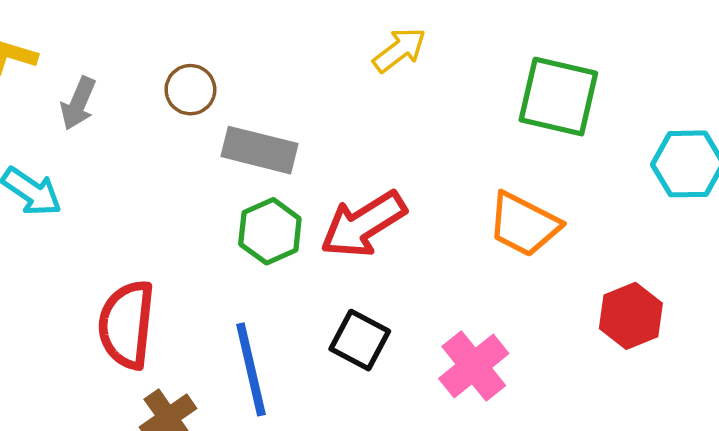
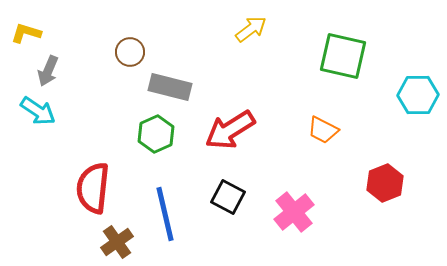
gray arrow: (78, 103) -> (48, 71), moved
orange trapezoid: (524, 224) -> (323, 130), size x0.7
green hexagon: (270, 231) -> (156, 134), moved

